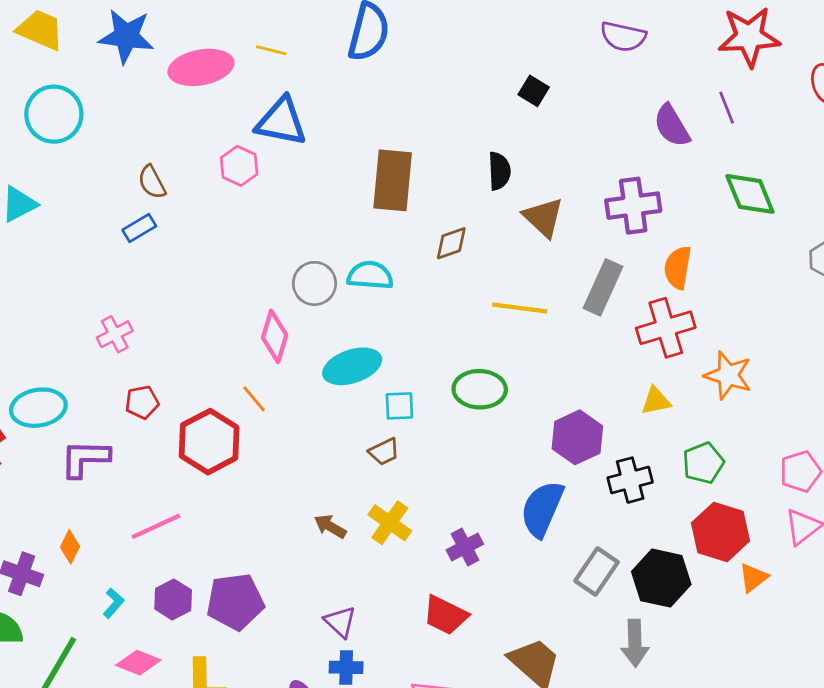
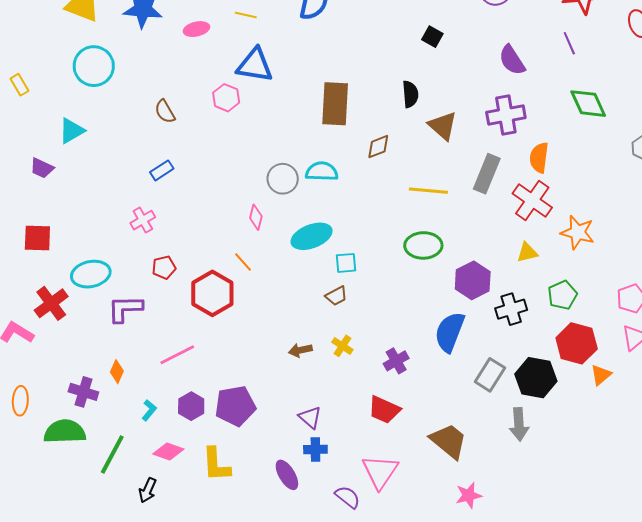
pink ellipse: (201, 67) -> (196, 29), size x0.6
purple semicircle: (672, 126) -> (512, 60), moved
blue rectangle: (139, 228) -> (162, 170), moved
red cross: (666, 328) -> (532, 201), turned -36
pink diamond: (275, 336) -> (256, 217), size x0.7
green ellipse: (480, 389) -> (423, 245), moved
yellow cross: (390, 523) -> (342, 346), size x0.7
brown arrow: (330, 526) -> (300, 350), turned -40

